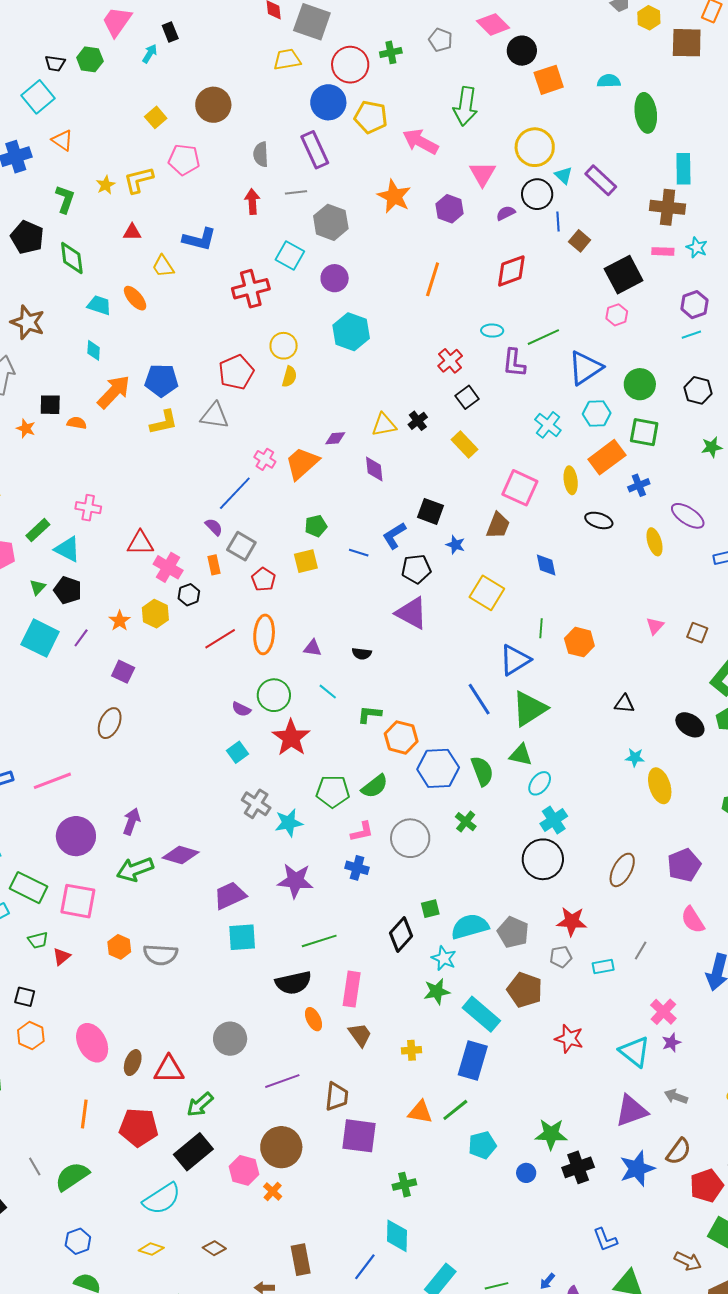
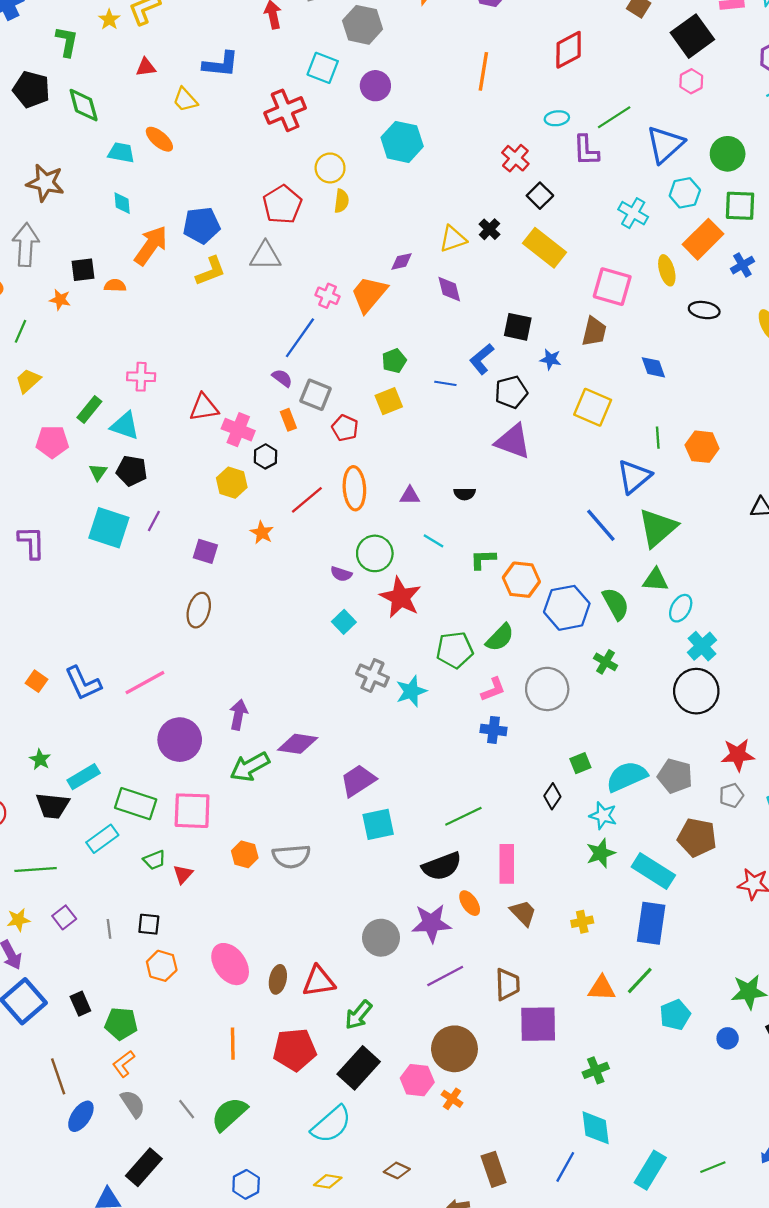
yellow rectangle: (465, 444) -> (545, 248), size x1.4
orange star: (120, 621) -> (262, 533), moved
purple star: (295, 881) -> (431, 923), moved
black diamond: (401, 935) -> (552, 796), size x0.7

